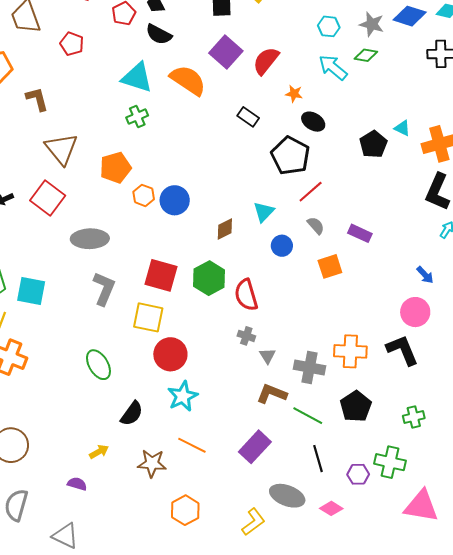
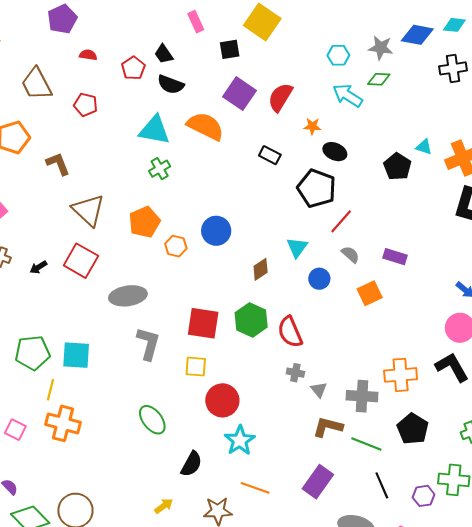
blue circle: (175, 200) -> (216, 231), moved
yellow square: (148, 317) -> (196, 367), size x0.7

